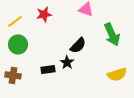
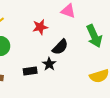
red star: (44, 14) -> (40, 27), moved

